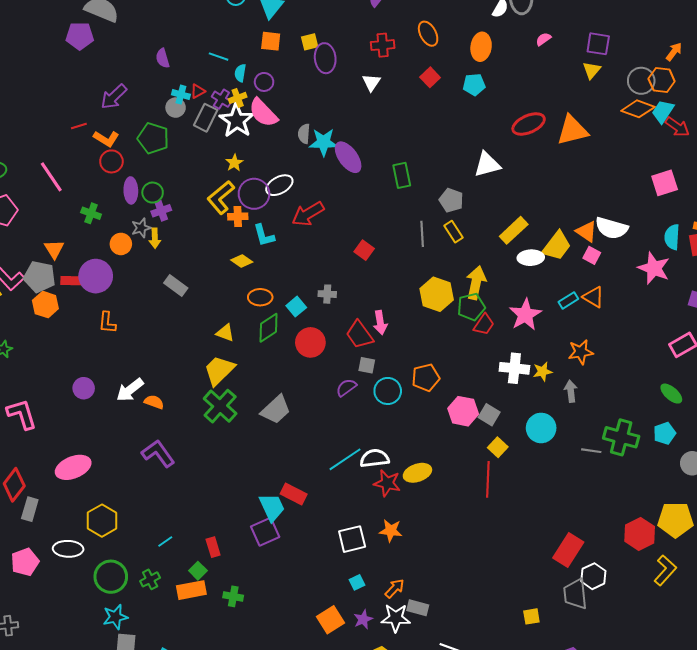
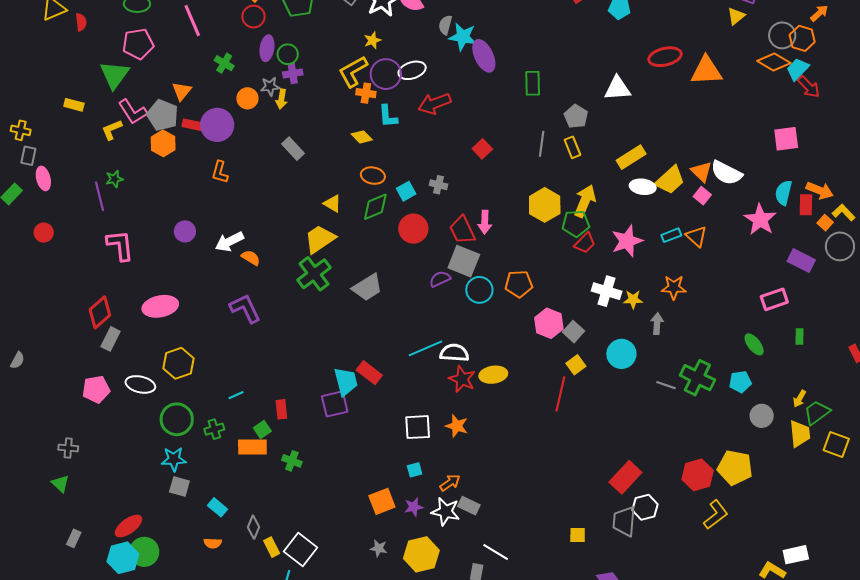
gray square: (367, 365) -> (464, 261), size x1.8

